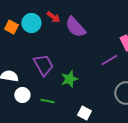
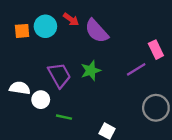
orange square: (11, 27) -> (22, 31), turned -32
green star: (69, 79) -> (91, 71), moved
white circle: (22, 95) -> (41, 100), moved

